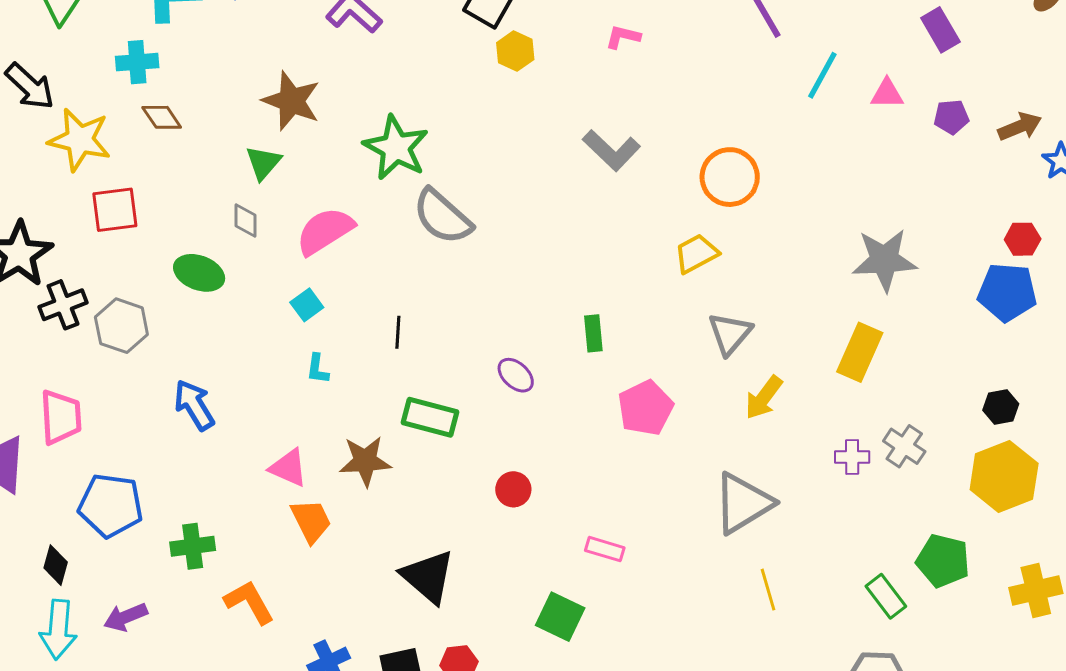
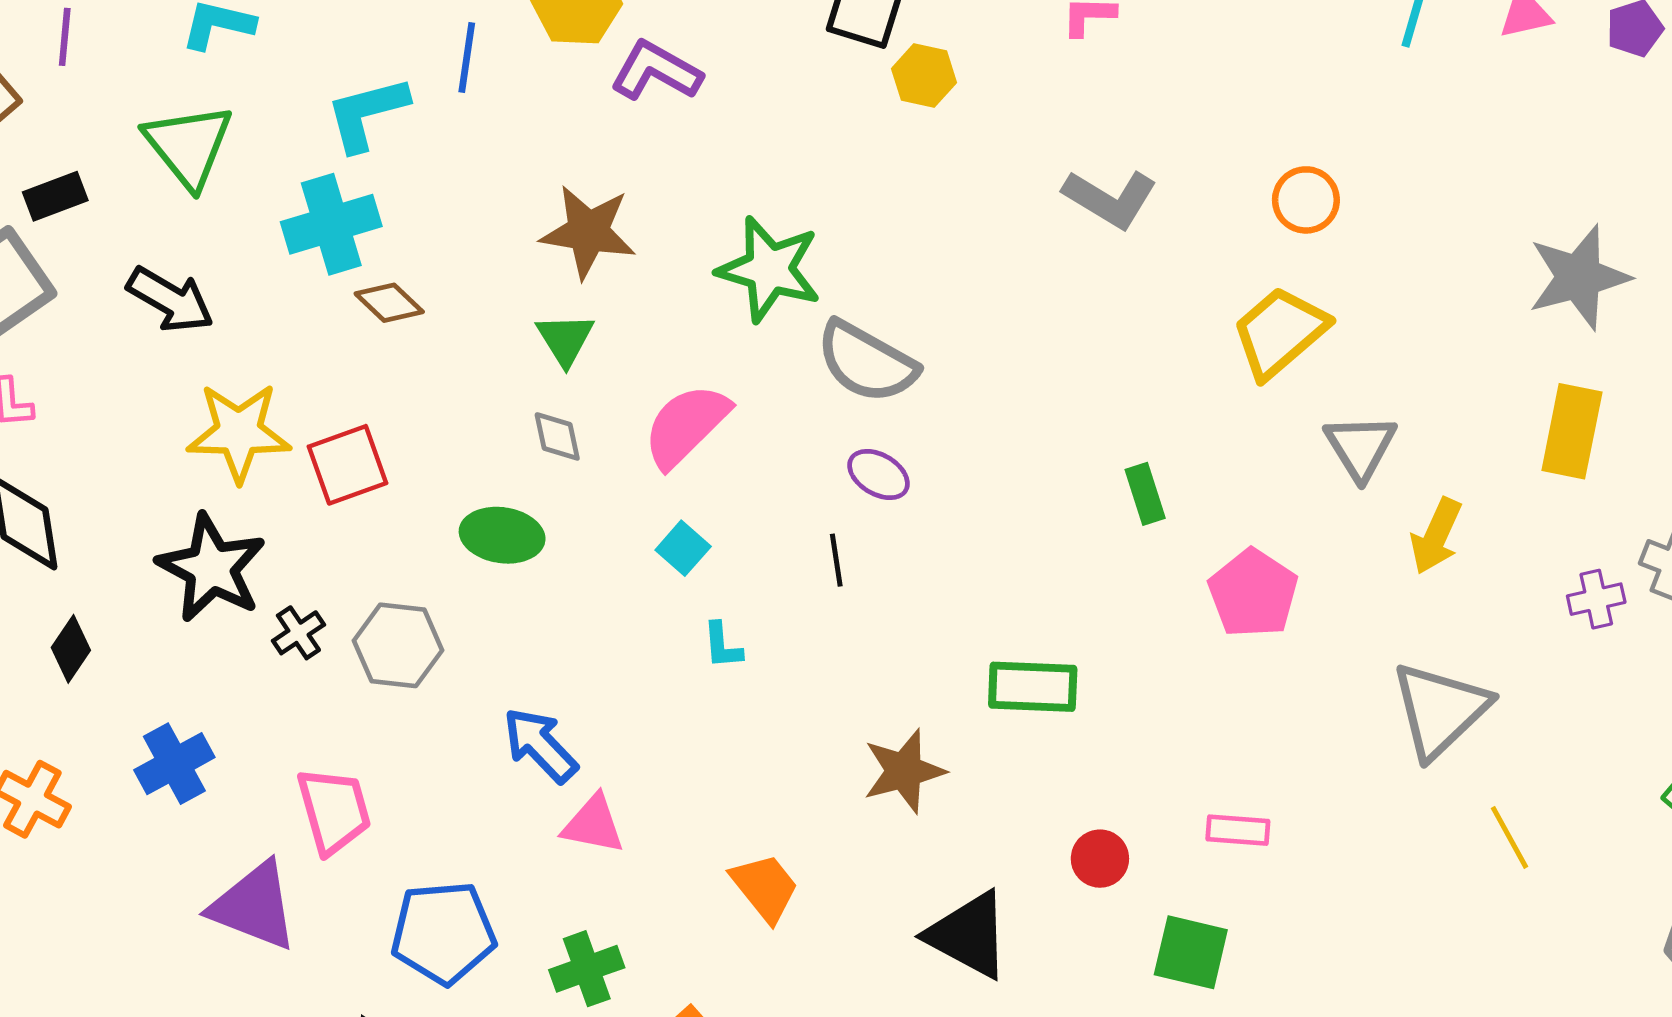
cyan cross: (137, 62) -> (331, 224), size x1.4
yellow star: (80, 140) -> (239, 432), moved
orange circle: (730, 177) -> (1306, 200), size x0.7
yellow trapezoid: (696, 254) -> (1280, 332), size x1.4
black cross: (63, 305) -> (298, 633), size x0.7
purple ellipse: (516, 375) -> (879, 475), moved
green rectangle: (430, 417) -> (1033, 687), moved
brown star: (365, 461) -> (904, 771), moved
pink triangle: (288, 468) -> (593, 824), moved
red circle: (513, 489) -> (1100, 859), moved

